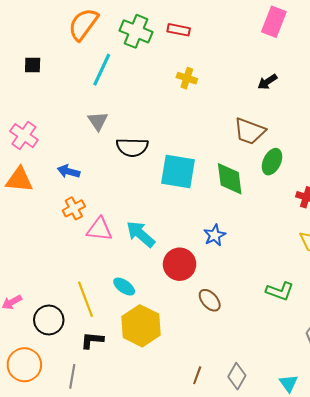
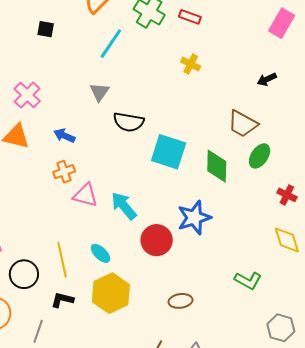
blue star: (215, 235) -> (194, 218), size x1.6
brown ellipse: (210, 300) -> (180, 301), moved, turned -65

